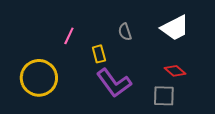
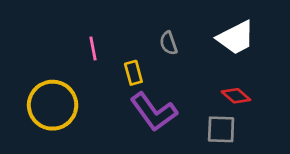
pink line: (69, 36) -> (93, 49), turned -36

